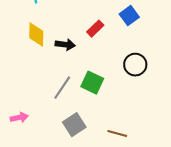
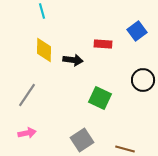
red rectangle: (95, 29) -> (103, 44), turned 48
gray line: (62, 88) -> (27, 95), moved

